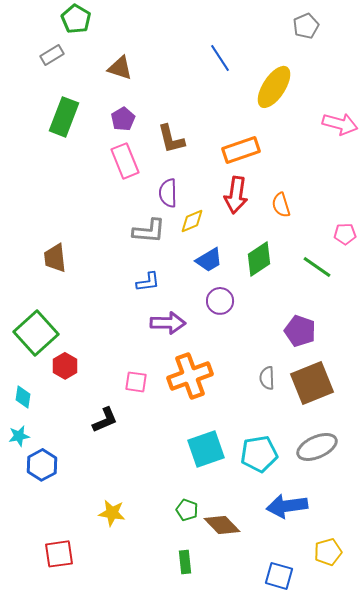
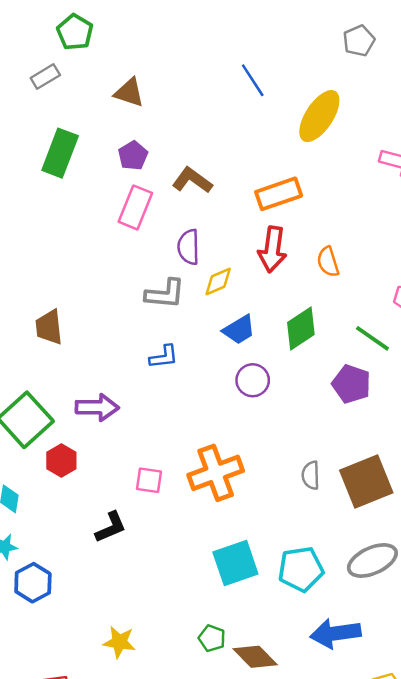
brown L-shape: (171, 139) -> (192, 180), turned 140
pink rectangle: (125, 161) -> (135, 207), turned 44
purple arrow: (168, 323) -> (97, 407), moved
purple pentagon: (300, 331) -> (351, 384), moved

